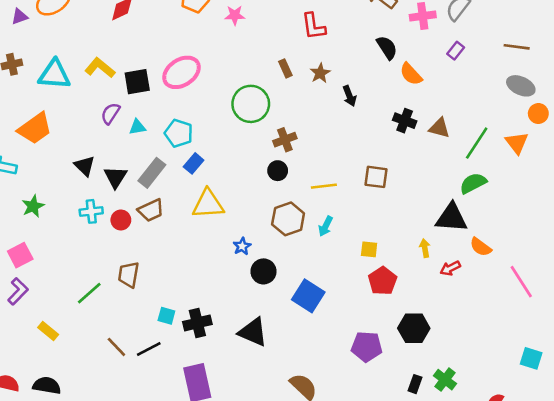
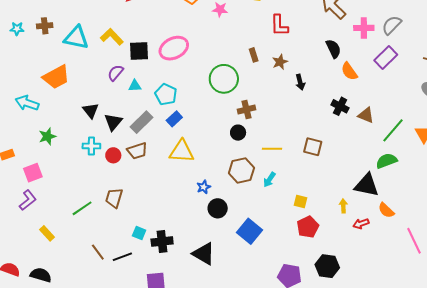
purple rectangle: (456, 51) -> (386, 58), size x1.6

